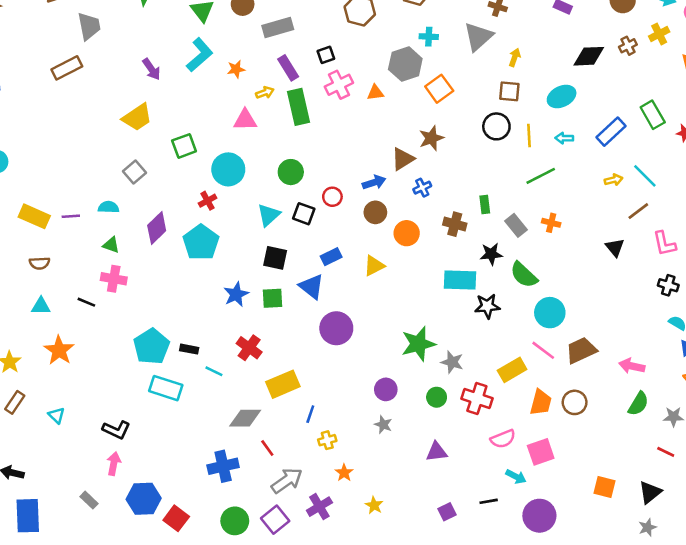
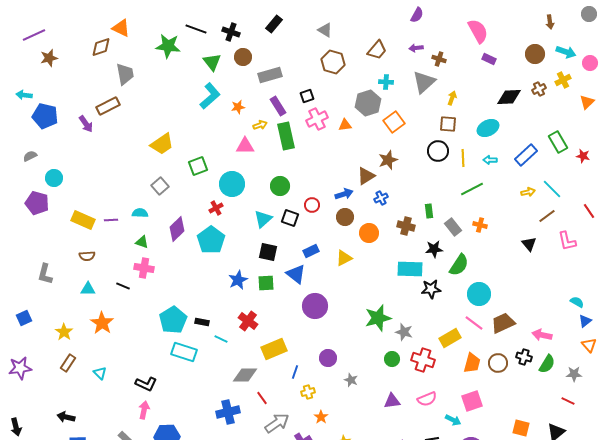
purple arrow: (151, 69) -> (86, 124), moved
green semicircle: (524, 275) -> (459, 265), turned -100
black cross: (668, 285) -> (524, 357), moved
purple circle: (386, 389) -> (328, 358), moved
pink semicircle: (503, 439) -> (427, 399), moved

